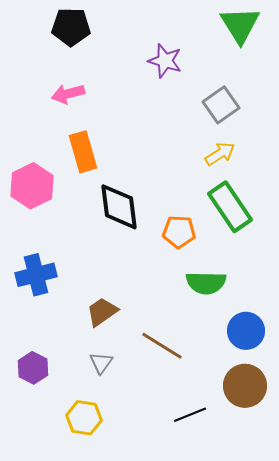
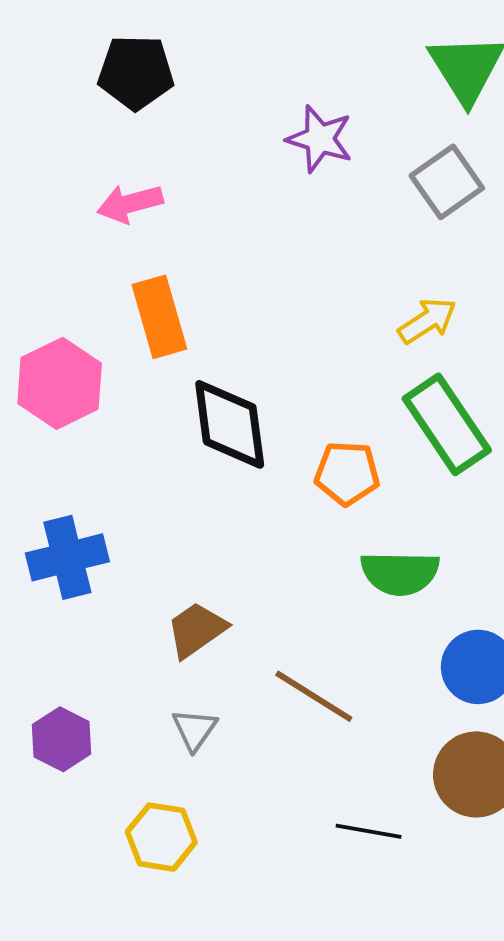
gray square: (221, 105) -> (447, 182), moved
black line: (190, 415) -> (369, 831), turned 32

